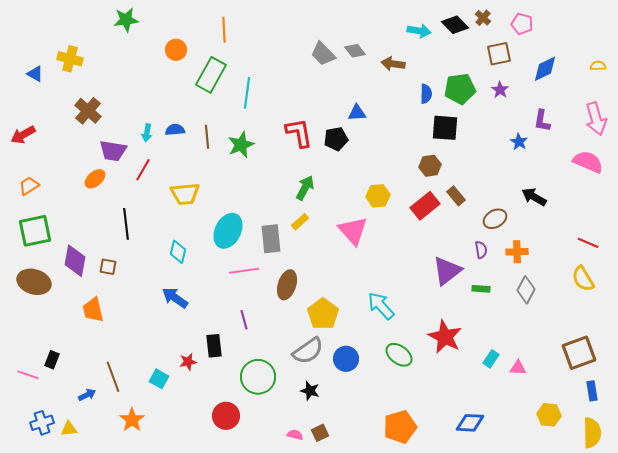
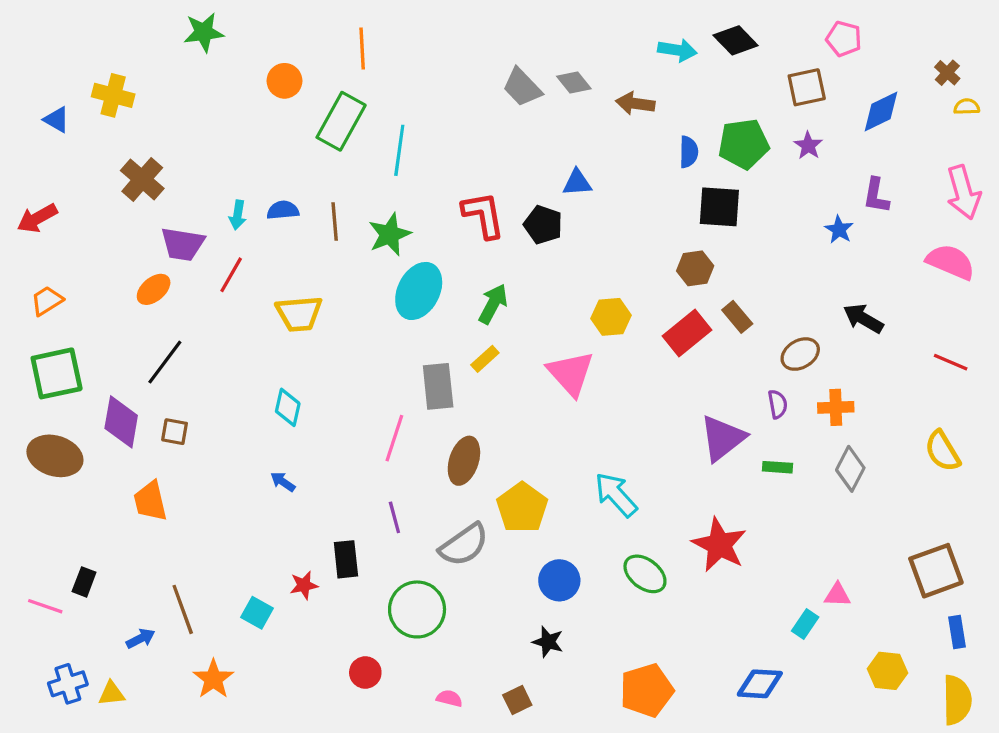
brown cross: (483, 18) -> (947, 73), moved
black pentagon: (336, 139) -> (543, 225), turned 30
black line: (126, 224) -> (165, 362), moved, turned 44
cyan ellipse: (228, 231) -> (419, 291), moved
red line: (588, 243) -> (951, 362), moved
pink line: (244, 271) -> (394, 438), turned -64
blue arrow: (175, 298) -> (283, 482), size x0.6
gray semicircle: (308, 351) -> (464, 545), moved
cyan rectangle: (491, 359) -> (805, 624), moved
black star: (310, 391) -> (548, 642), moved
red circle: (226, 416) -> (365, 673), size x0.7
pink semicircle: (295, 435) -> (449, 698), moved

